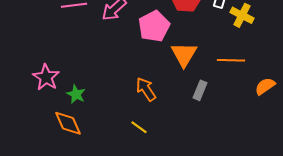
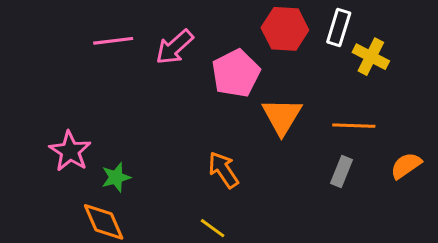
gray rectangle: (200, 90) -> (341, 172), moved
green star: (76, 94) -> (116, 177), turned 30

